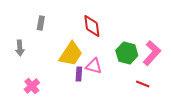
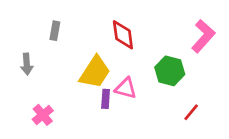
pink L-shape: (152, 53) -> (203, 36), moved
red line: (143, 84) -> (191, 112), turned -72

